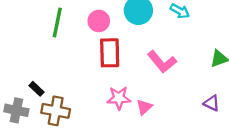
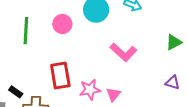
red rectangle: (110, 53) -> (60, 75), moved

